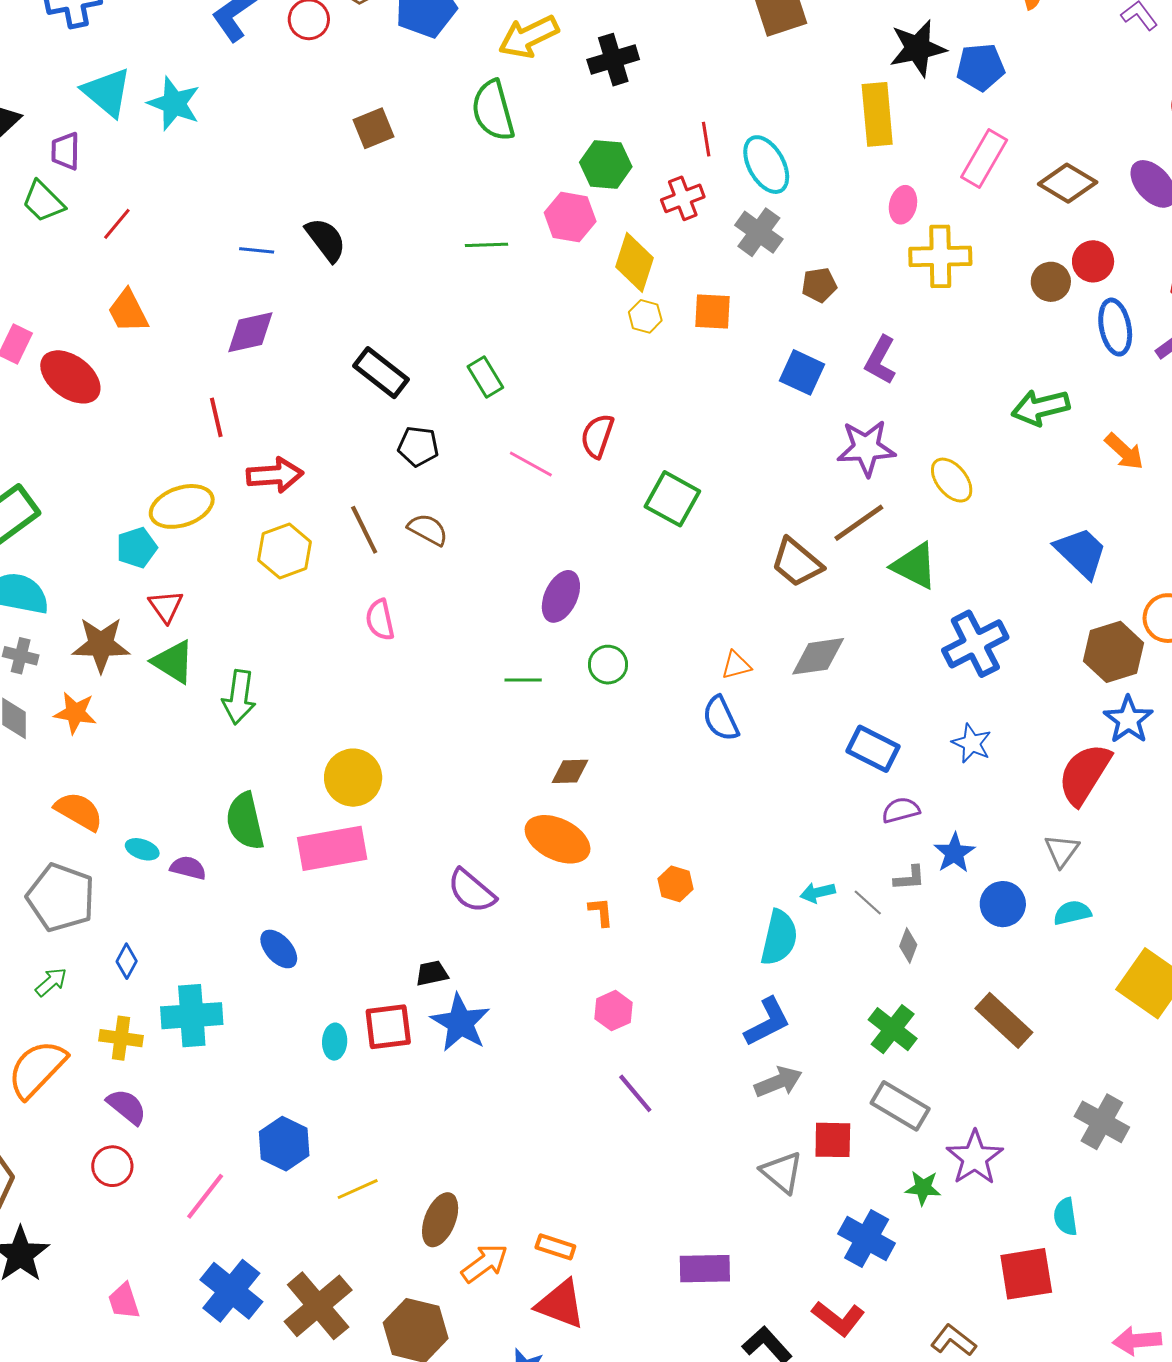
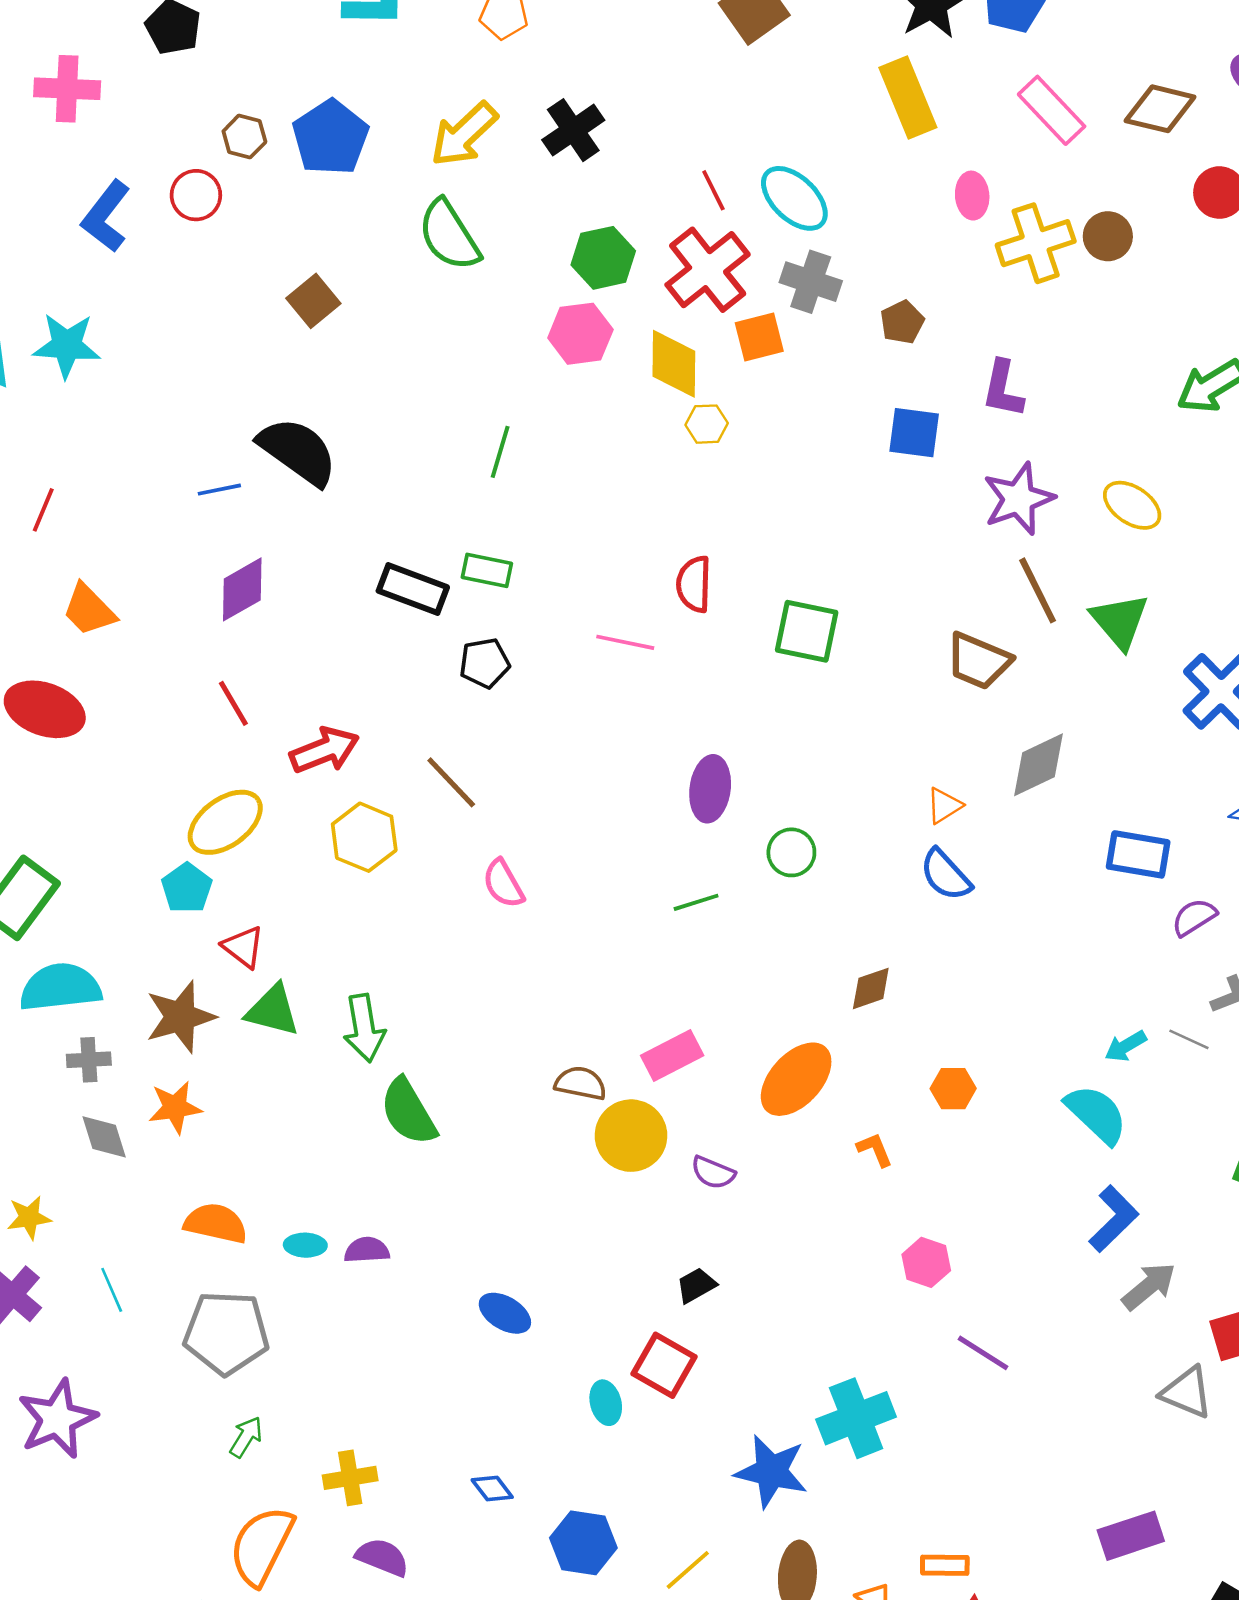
pink rectangle: (984, 158) -> (1052, 110), turned -56
red cross: (683, 198) -> (708, 270), size x1.6
black semicircle: (326, 240) -> (298, 451), size x1.4
green line: (487, 245) -> (500, 452), moved, turned -54
brown circle: (1051, 282) -> (1108, 236), moved
orange square: (713, 312) -> (759, 337), moved
green rectangle: (485, 377) -> (487, 570), moved, turned -30
brown line: (859, 523) -> (1038, 590), turned -64
brown semicircle: (428, 530) -> (581, 1083), moved
green triangle: (914, 566) -> (1120, 621), turned 40
brown diamond: (570, 771) -> (871, 988), moved
yellow circle: (353, 778) -> (631, 1136), moved
green semicircle: (245, 821) -> (408, 1112), moved
orange ellipse: (558, 839) -> (796, 1079), turned -56
pink rectangle: (332, 848) -> (672, 1055), moved, size x0.7
purple semicircle: (472, 891) -> (713, 1173), size x0.7
cyan semicircle: (779, 938) -> (1096, 1114), turned -42
blue diamond: (127, 961) -> (492, 1488), moved, turned -48
cyan cross: (192, 1016) -> (856, 1418), moved
blue star: (460, 1023) -> (771, 1471), moved
red square: (388, 1027) -> (664, 1365), turned -36

